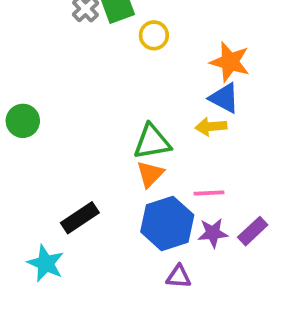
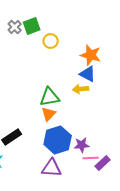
pink line: (209, 193) -> (91, 158), moved
purple rectangle: (253, 231) -> (103, 163), moved
purple triangle: (179, 277) -> (52, 168), moved, size x1.5

